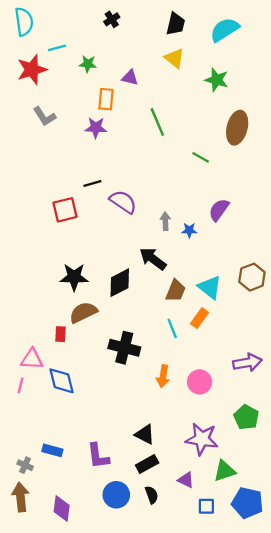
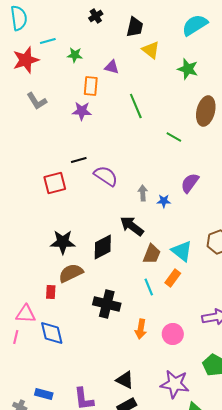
black trapezoid: (176, 24) -> (135, 27), moved

